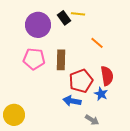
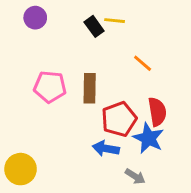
purple circle: (38, 25) -> (35, 18), moved, size x0.6
blue star: (101, 94) -> (148, 138), size x1.5

